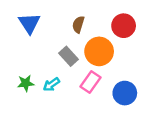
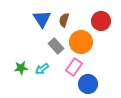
blue triangle: (29, 23) -> (42, 19), moved
blue circle: (125, 93) -> (88, 84), moved

